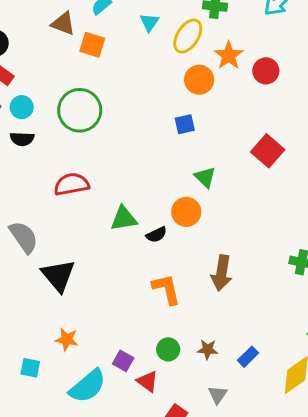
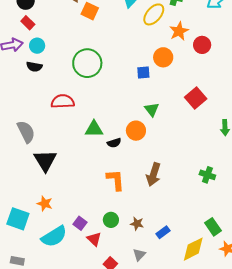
orange circle: (199, 80) -> (163, 57), moved
green circle: (80, 110) -> (87, 63), moved
cyan square: (30, 368) -> (18, 219), size x1.6

